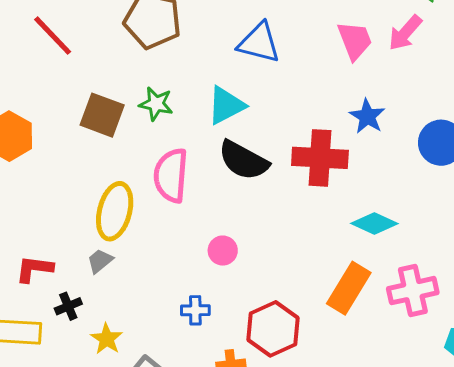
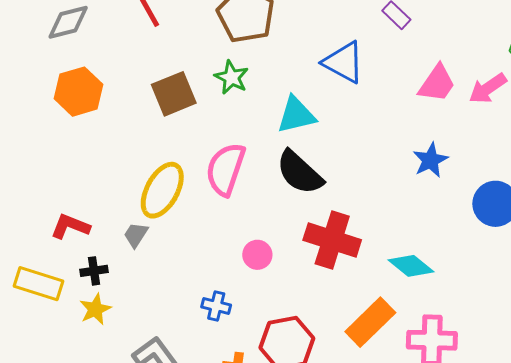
pink trapezoid: (355, 40) -> (437, 83), turned 42
green star: (156, 104) -> (232, 77), moved
brown square: (102, 115) -> (174, 94), turned 33
red cross: (320, 158) -> (332, 240), moved
gray trapezoid: (100, 261) -> (136, 235), turned -32
yellow star: (107, 339) -> (95, 309), moved

